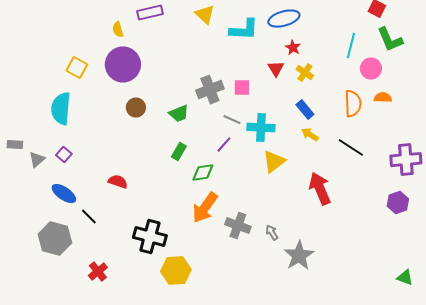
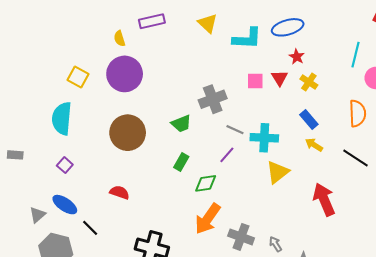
pink square: (242, 88) -> (255, 81), moved
brown circle: (136, 108) -> (128, 133), moved, size x1.8
gray triangle: (37, 160) -> (37, 215), moved

